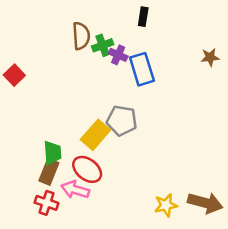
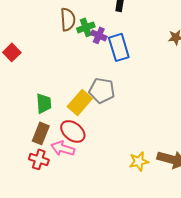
green trapezoid: (52, 153) -> (44, 103), moved

